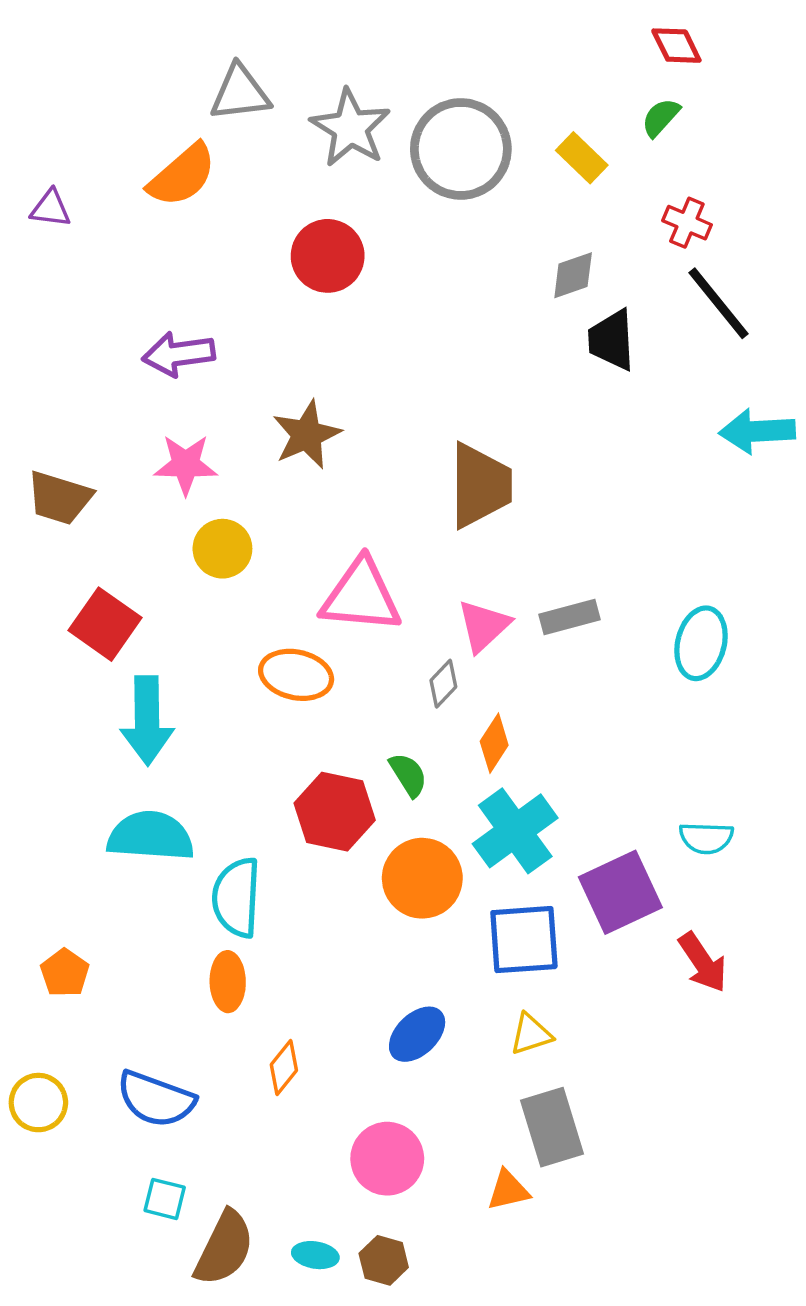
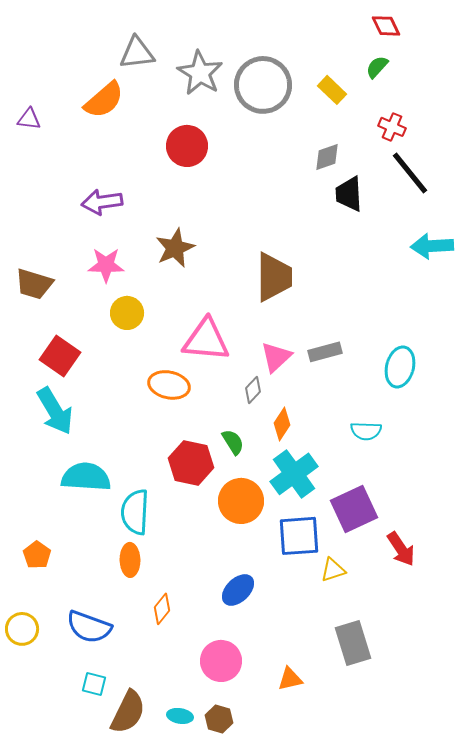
cyan arrow: (147, 720) -> (55, 411), moved, turned -30
cyan semicircle: (706, 838) -> (366, 431), moved
yellow triangle: (531, 1034) -> (333, 570), moved
gray rectangle: (552, 1127) -> (353, 643), moved

